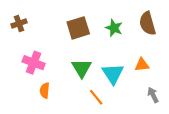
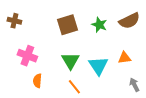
brown cross: (19, 23) -> (14, 21), turned 32
brown semicircle: (147, 23) -> (129, 21), turned -100
orange line: (96, 97) -> (74, 87), moved

